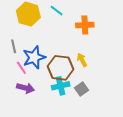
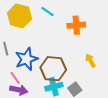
yellow arrow: (82, 60) -> (90, 60), moved
pink line: (21, 68) -> (15, 78), moved

